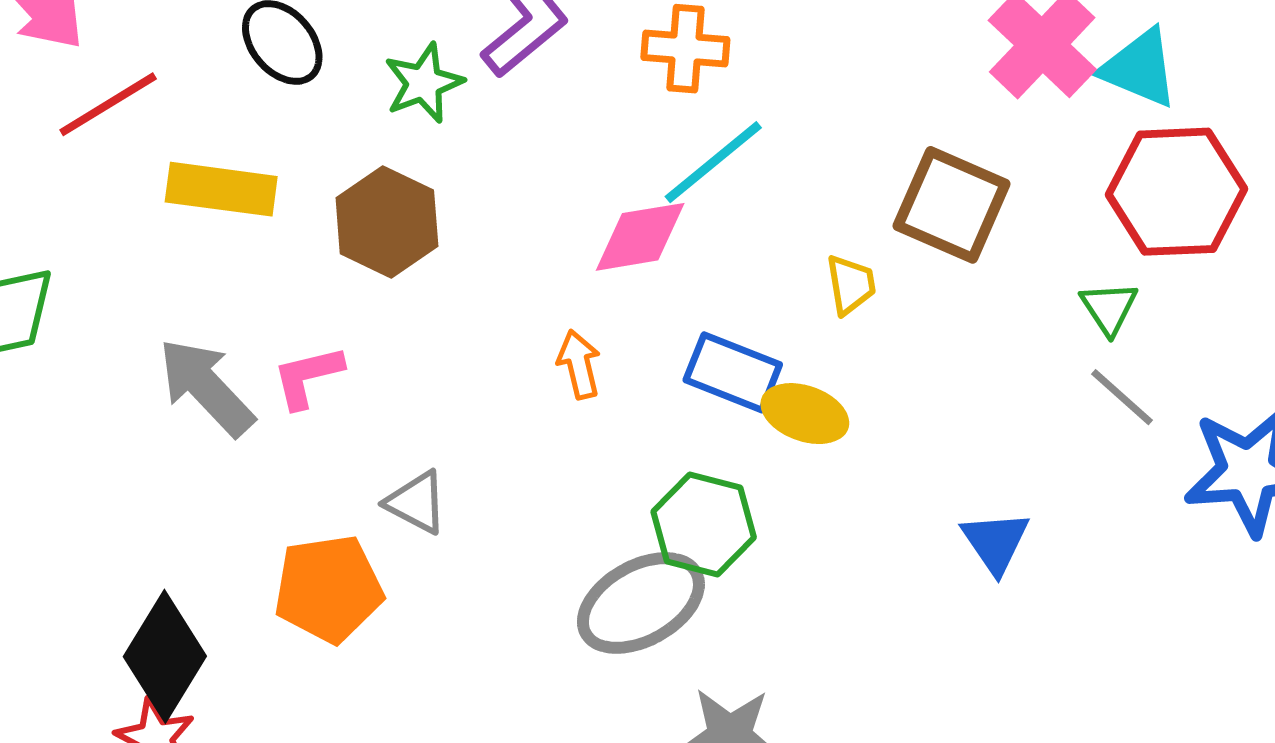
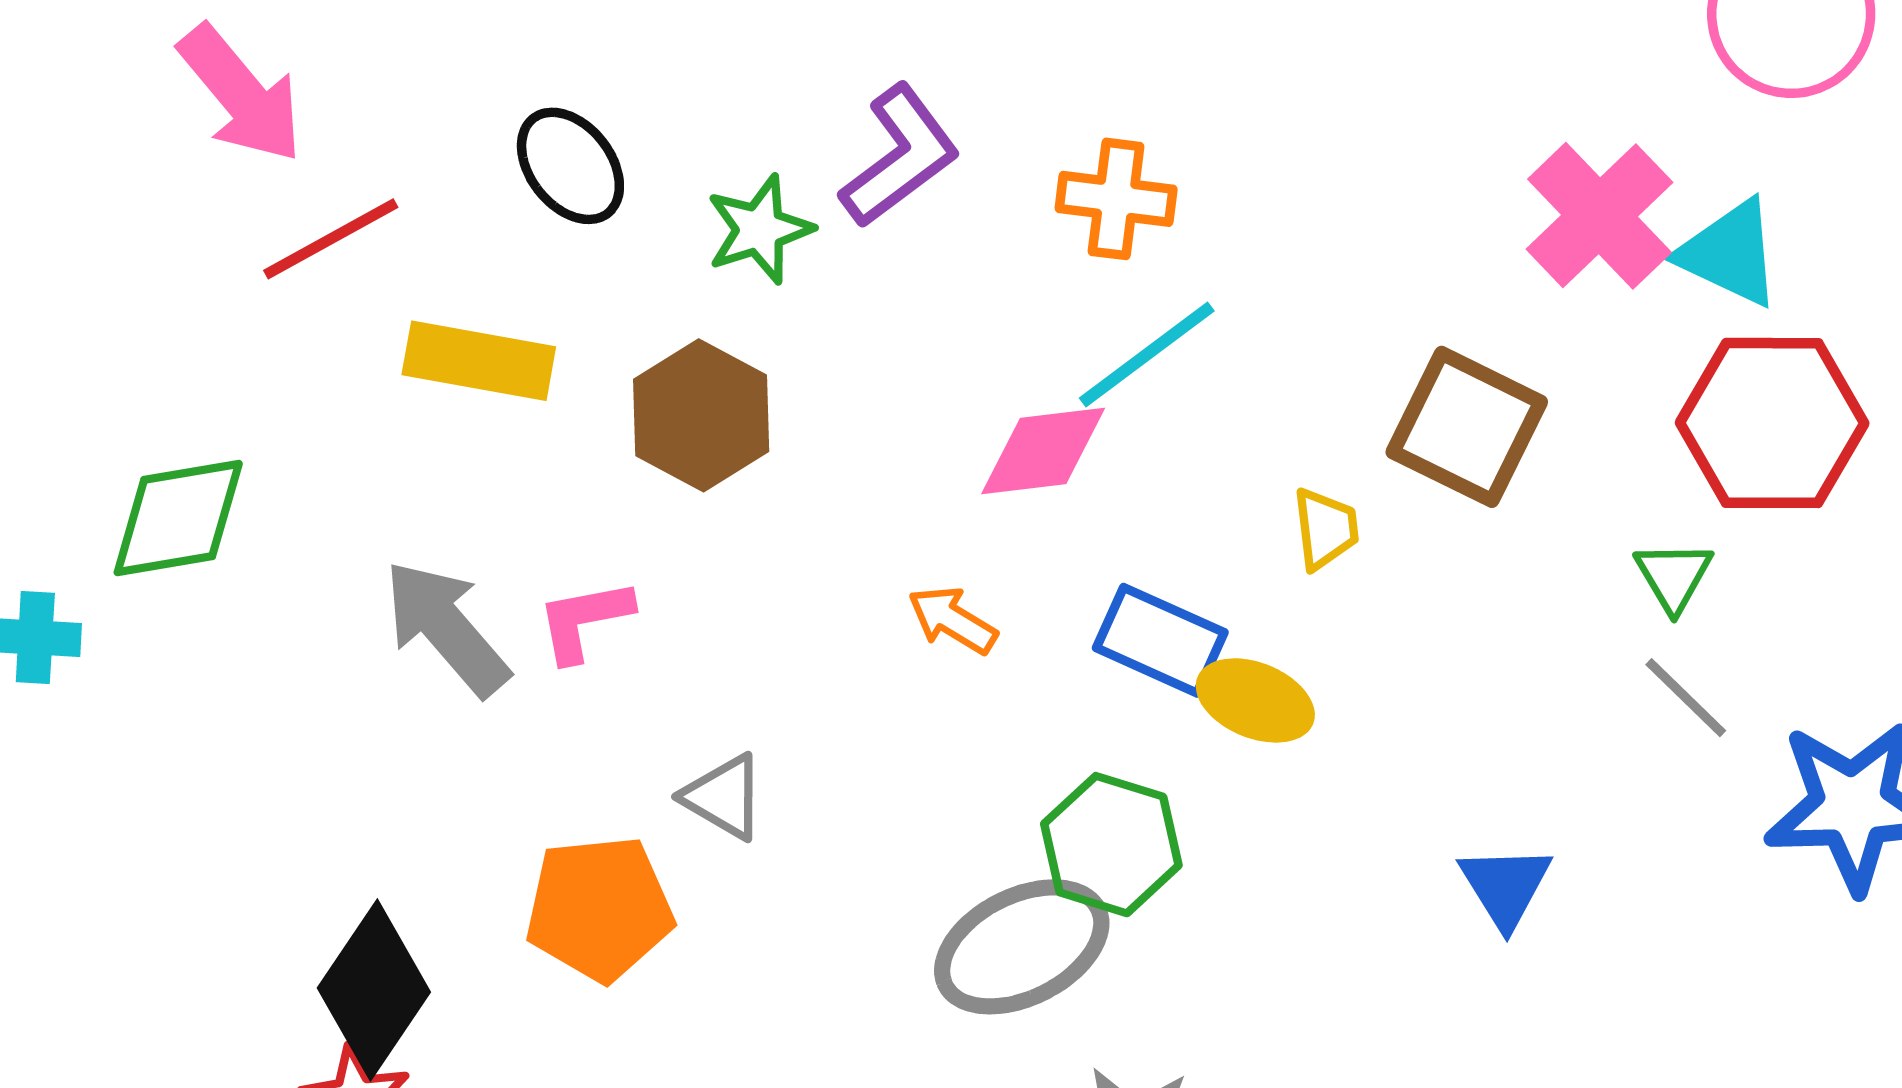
orange arrow: (579, 364) -> (952, 620), turned -48

